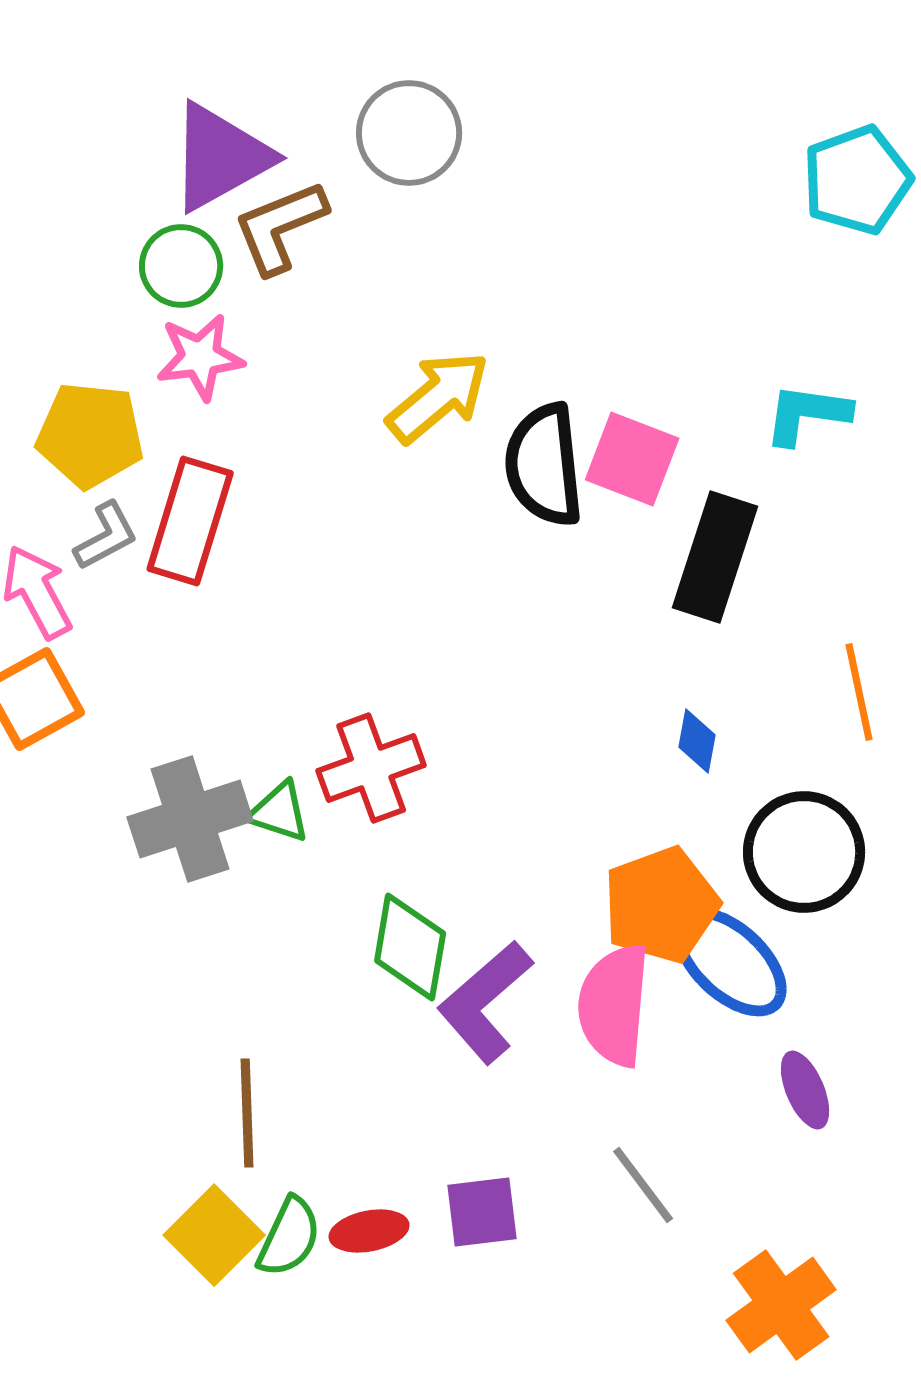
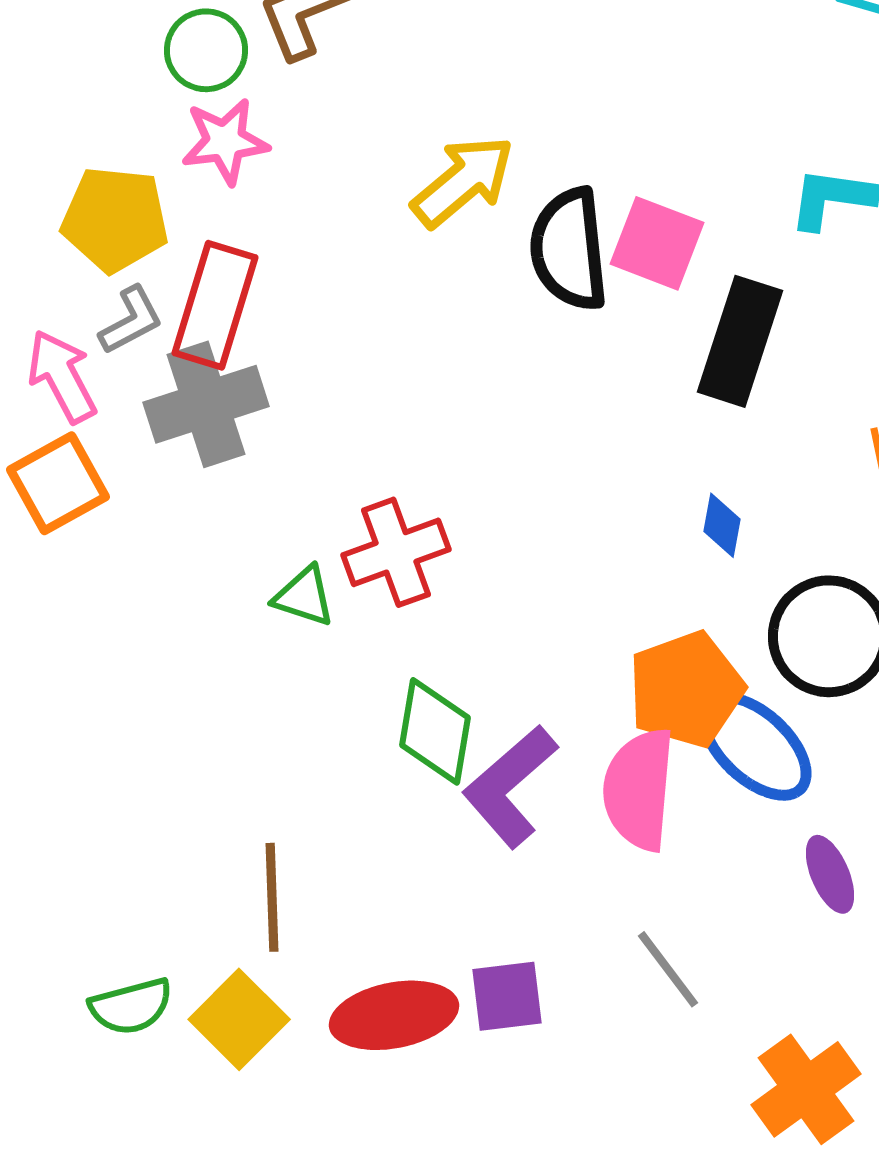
gray cross: (190, 819) -> (206, 404), moved
red ellipse: (369, 1231) -> (394, 1015), size x1.6
green semicircle: (289, 1237) -> (131, 1006), moved, turned 50

